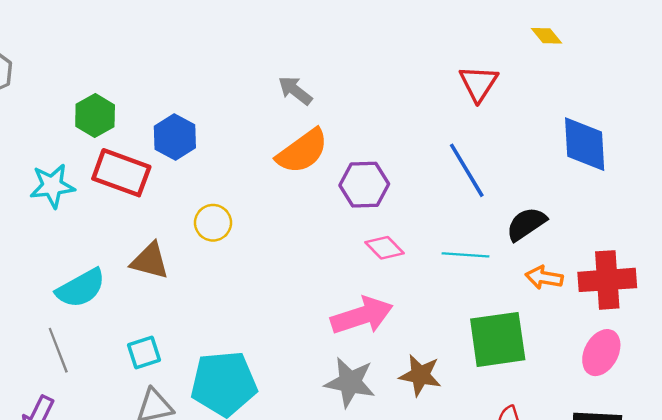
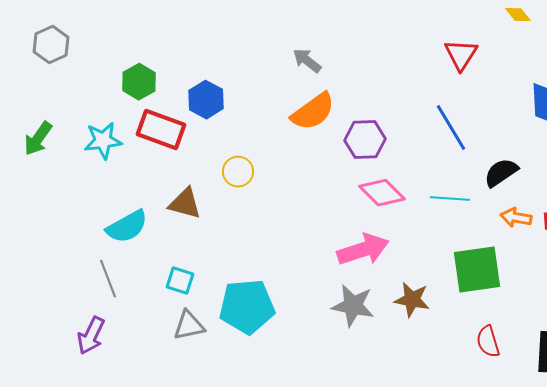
pink diamond: (385, 248) -> (382, 193), size x1.4
cyan square: (144, 353) -> (180, 281), turned 36

